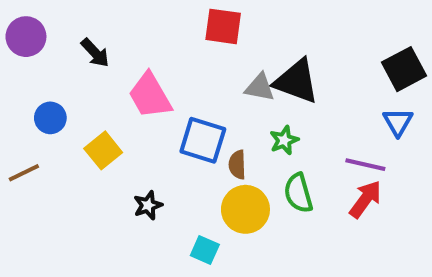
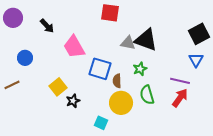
yellow square: (103, 150) -> (58, 87), moved

